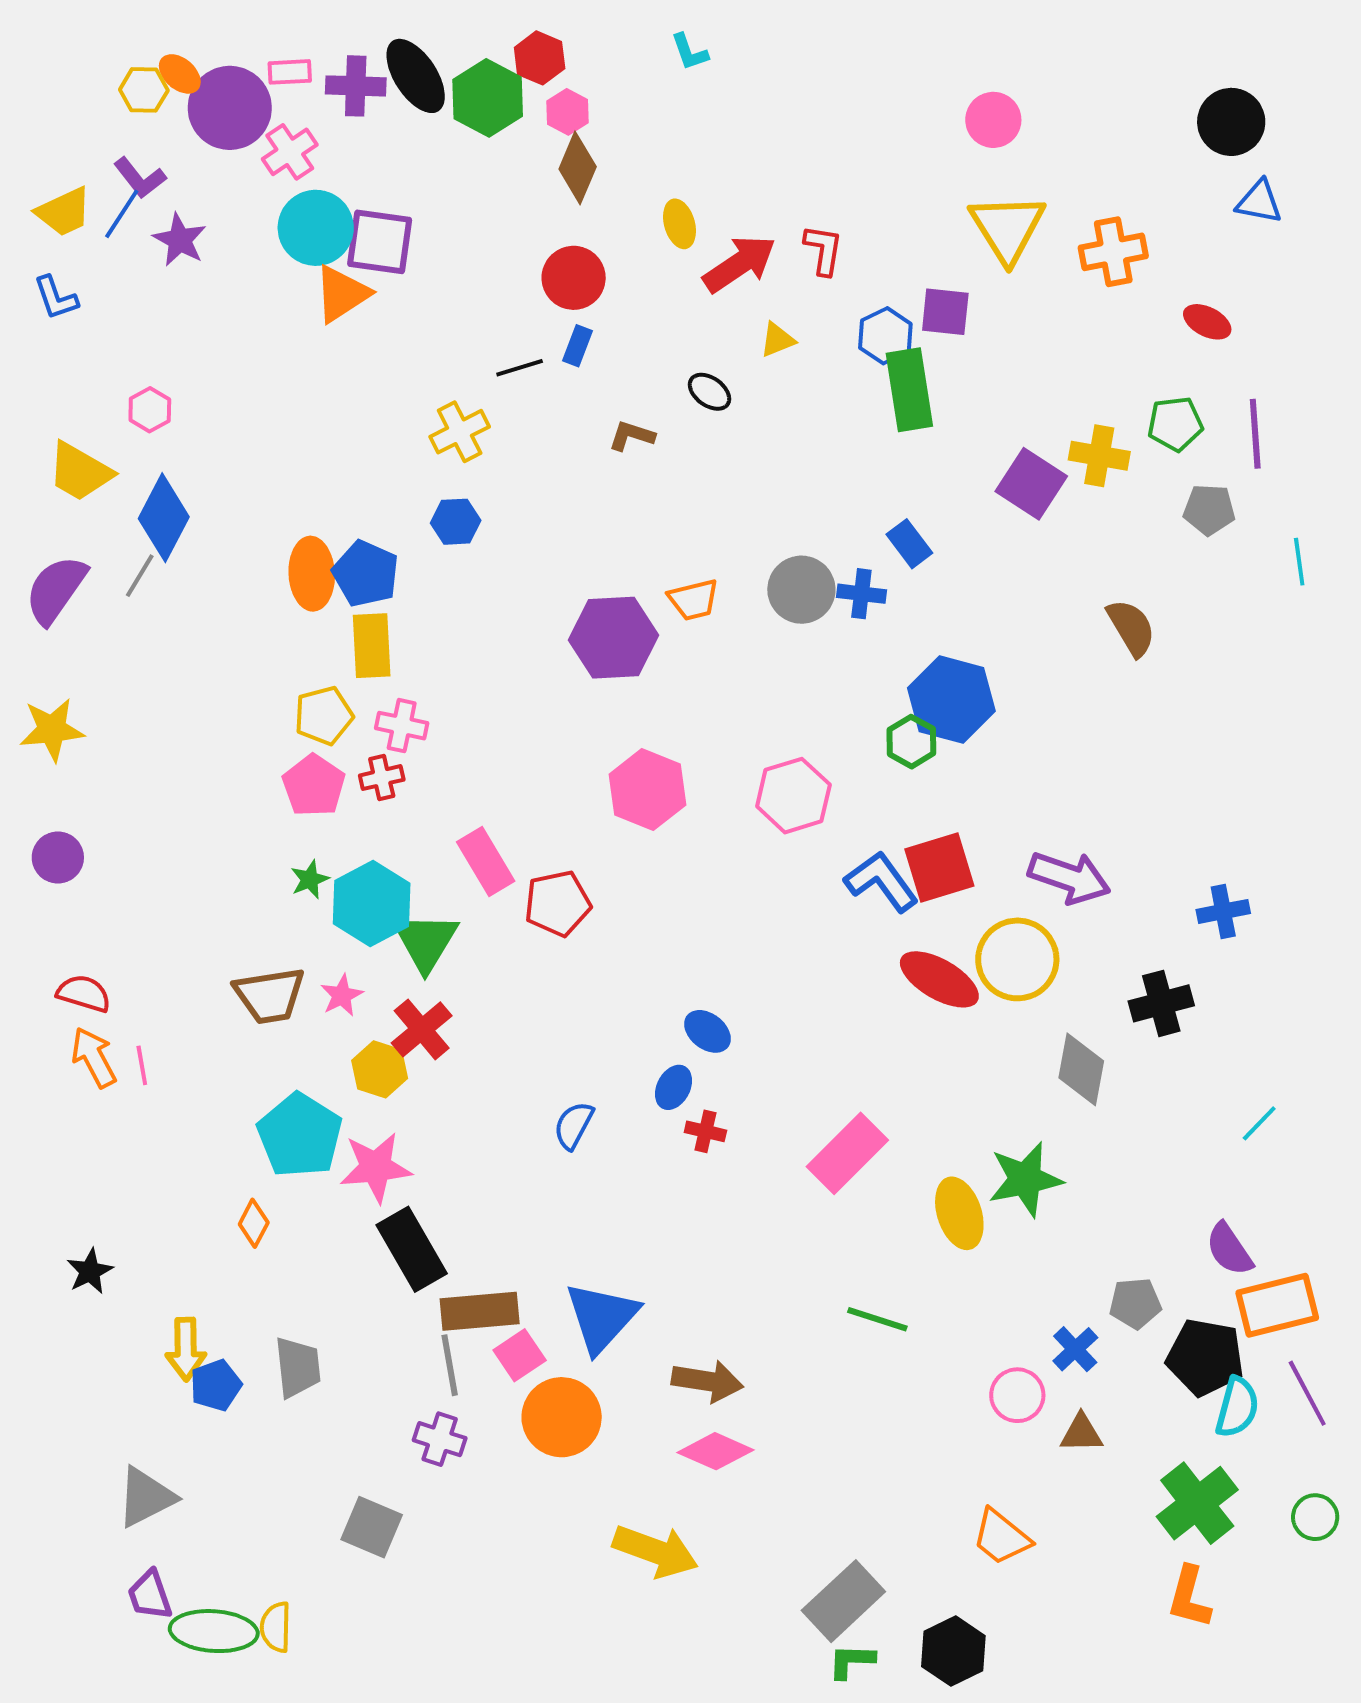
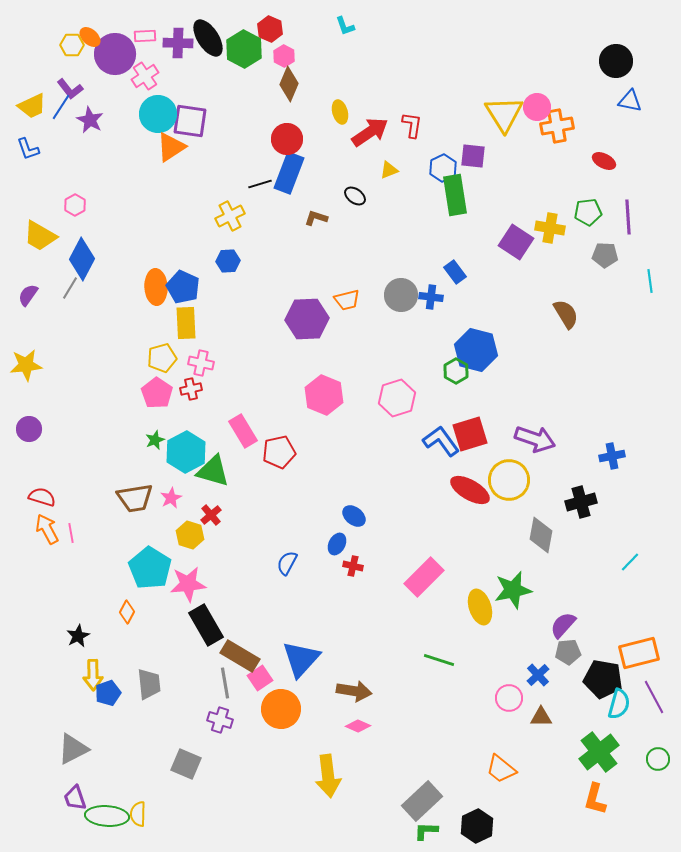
pink circle: (993, 120) -> (537, 107), moved
blue rectangle: (578, 346) -> (289, 173), size x2.0
purple semicircle: (56, 590) -> (28, 295), size x0.6
green triangle: (426, 941) -> (213, 471), turned -45
red cross: (422, 1029) -> (211, 515), size x0.7
purple semicircle: (1229, 1249) -> (563, 625), moved, turned 76
black star: (90, 1271) -> (78, 636), moved
brown rectangle: (480, 1311) -> (240, 656), turned 36
pink diamond: (715, 1451) -> (358, 726), size x0.7
yellow arrow: (656, 1551) -> (328, 776), turned 63

